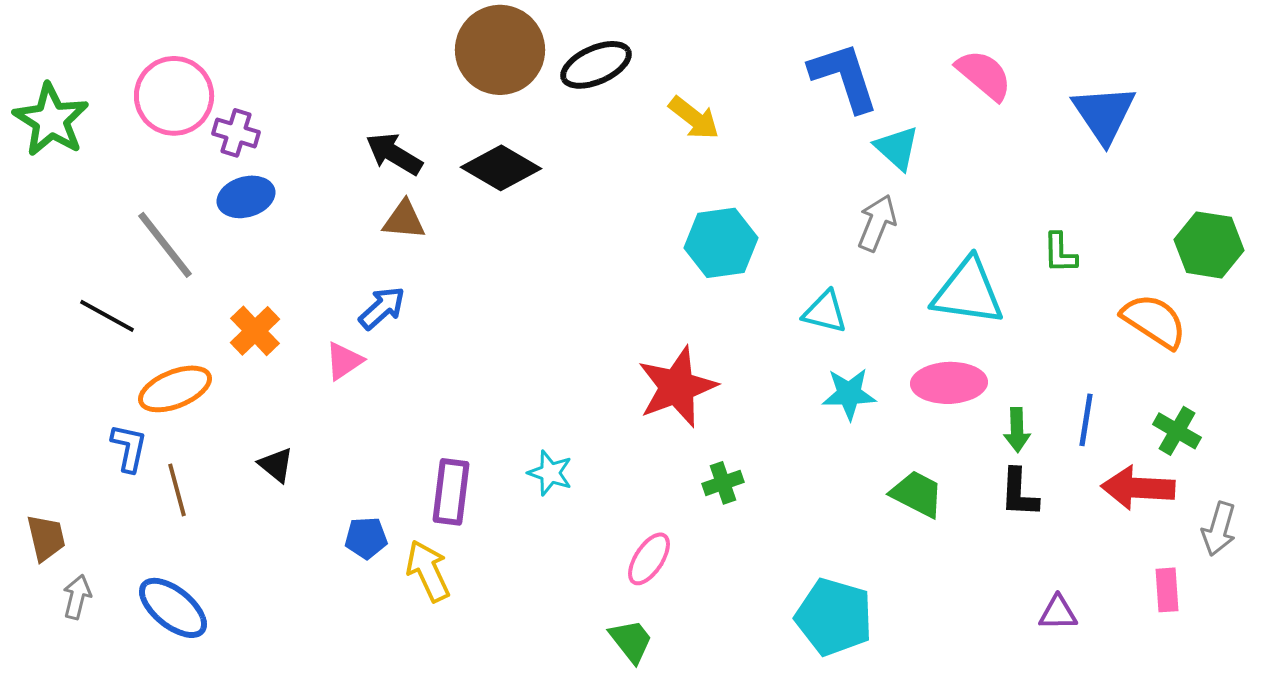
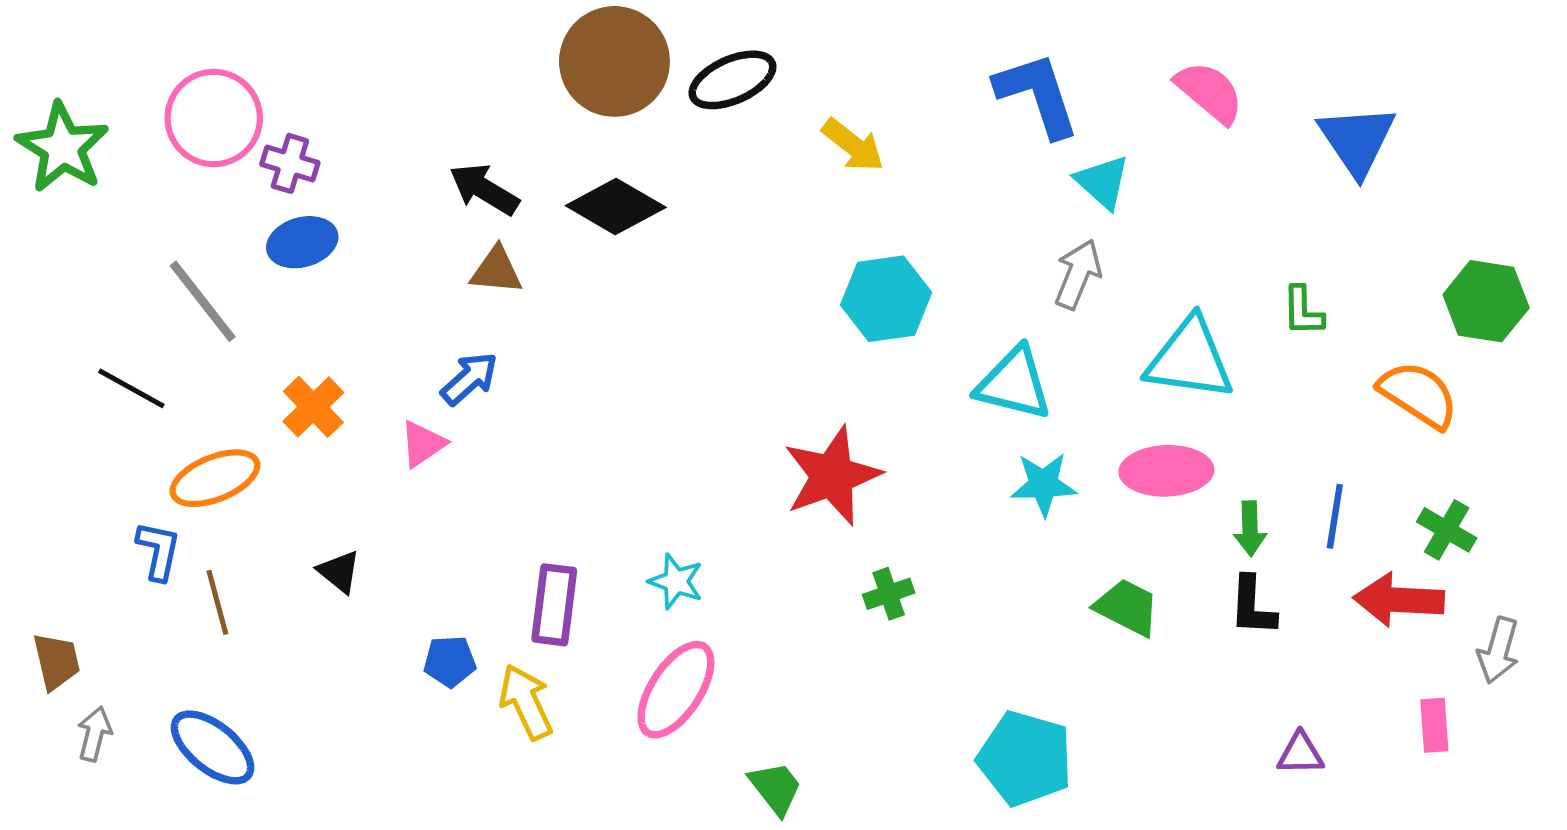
cyan triangle: (825, 312) -> (1014, 384), size x1.4
pink ellipse: (649, 559) -> (676, 690), moved, size x1.5

